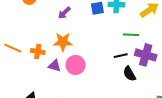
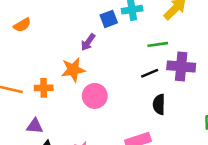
purple arrow: (64, 13) -> (88, 42), moved
purple triangle: (55, 66) -> (35, 126), moved
black semicircle: (129, 74) -> (159, 104), moved, turned 42

